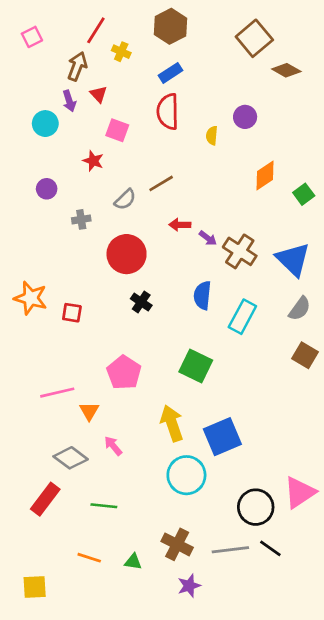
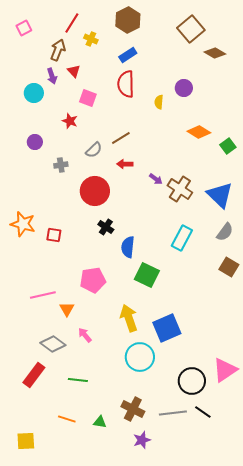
orange diamond: (265, 175) -> (199, 132), turned 65
red arrow: (180, 225) -> (125, 164), moved
blue semicircle: (202, 295) -> (128, 247), moved
pink pentagon: (124, 373) -> (93, 280), turned 30

